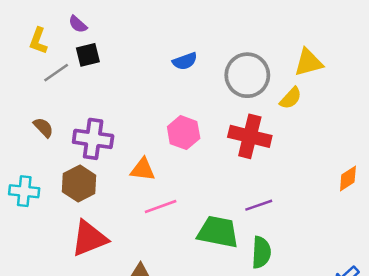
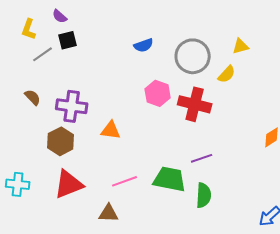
yellow triangle: (308, 62) -> (241, 46), size x0.7
pink hexagon: (184, 133) -> (158, 93), moved
cyan cross: (24, 191) -> (18, 184), moved
pink line: (161, 206) -> (125, 181), moved

